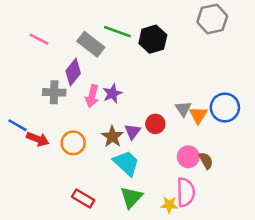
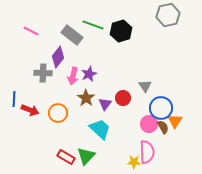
blue circle: (225, 107) -> (161, 108), moved
orange triangle: (198, 115) -> (175, 121), moved
blue line: (17, 125) -> (14, 99), turned 63
brown star: (112, 137) -> (86, 98), moved
green triangle: (131, 197) -> (86, 156), moved

